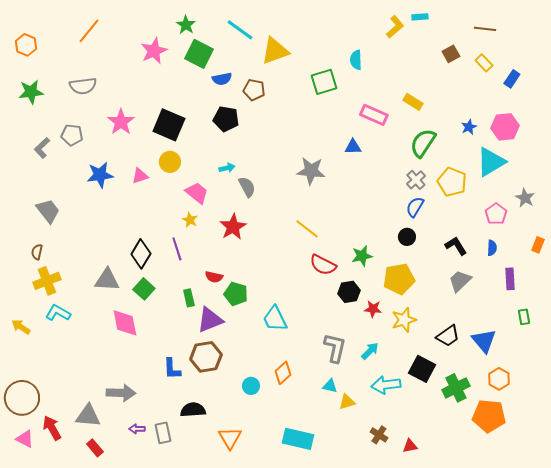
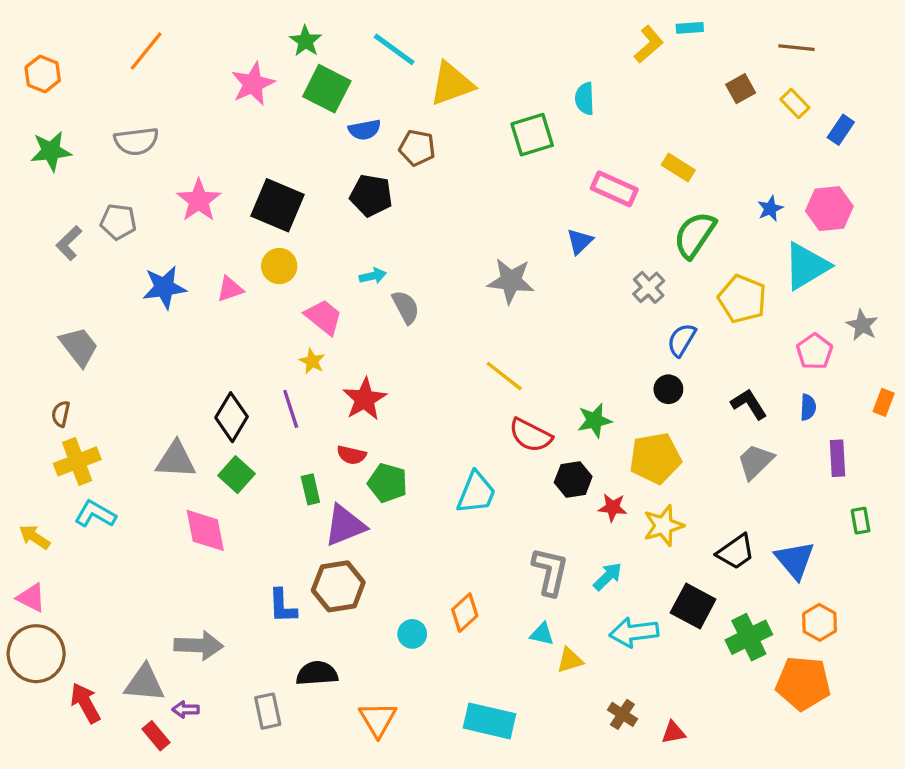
blue triangle: (353, 147) -> (580, 241), turned -42
gray cross: (416, 180) -> (649, 287), moved
red star: (233, 227) -> (365, 399), moved
cyan trapezoid: (275, 319) -> (476, 493), moved, turned -132
purple arrow: (137, 429) -> (186, 709), moved
pink triangle: (25, 439) -> (31, 598), moved

